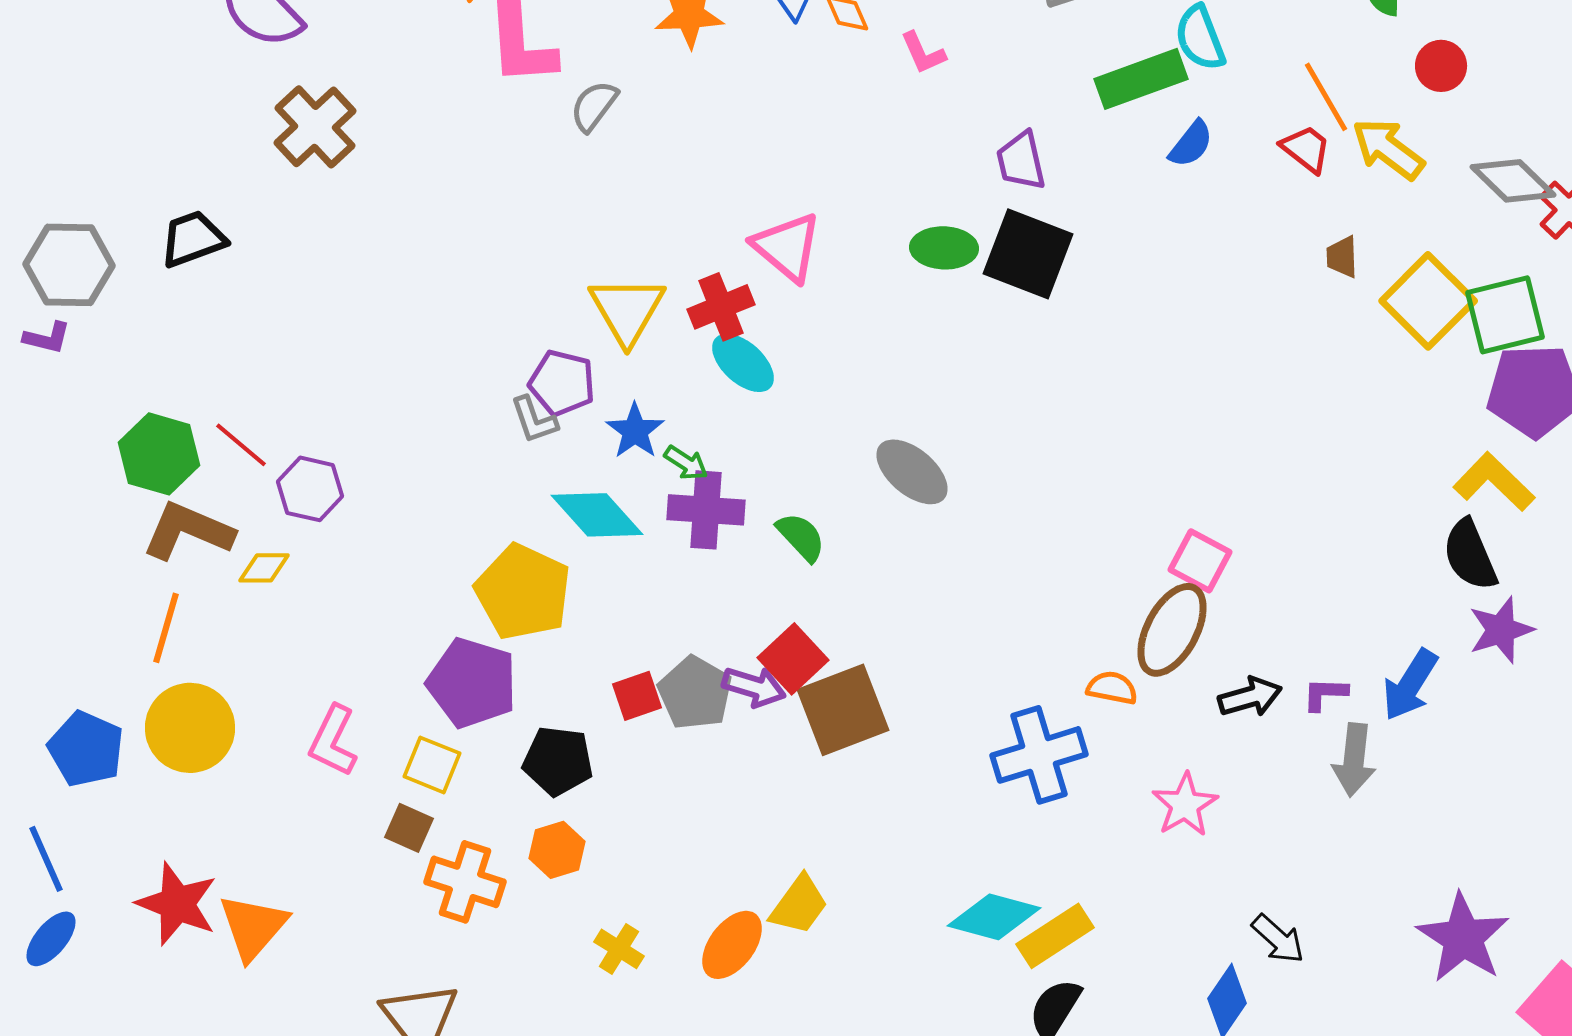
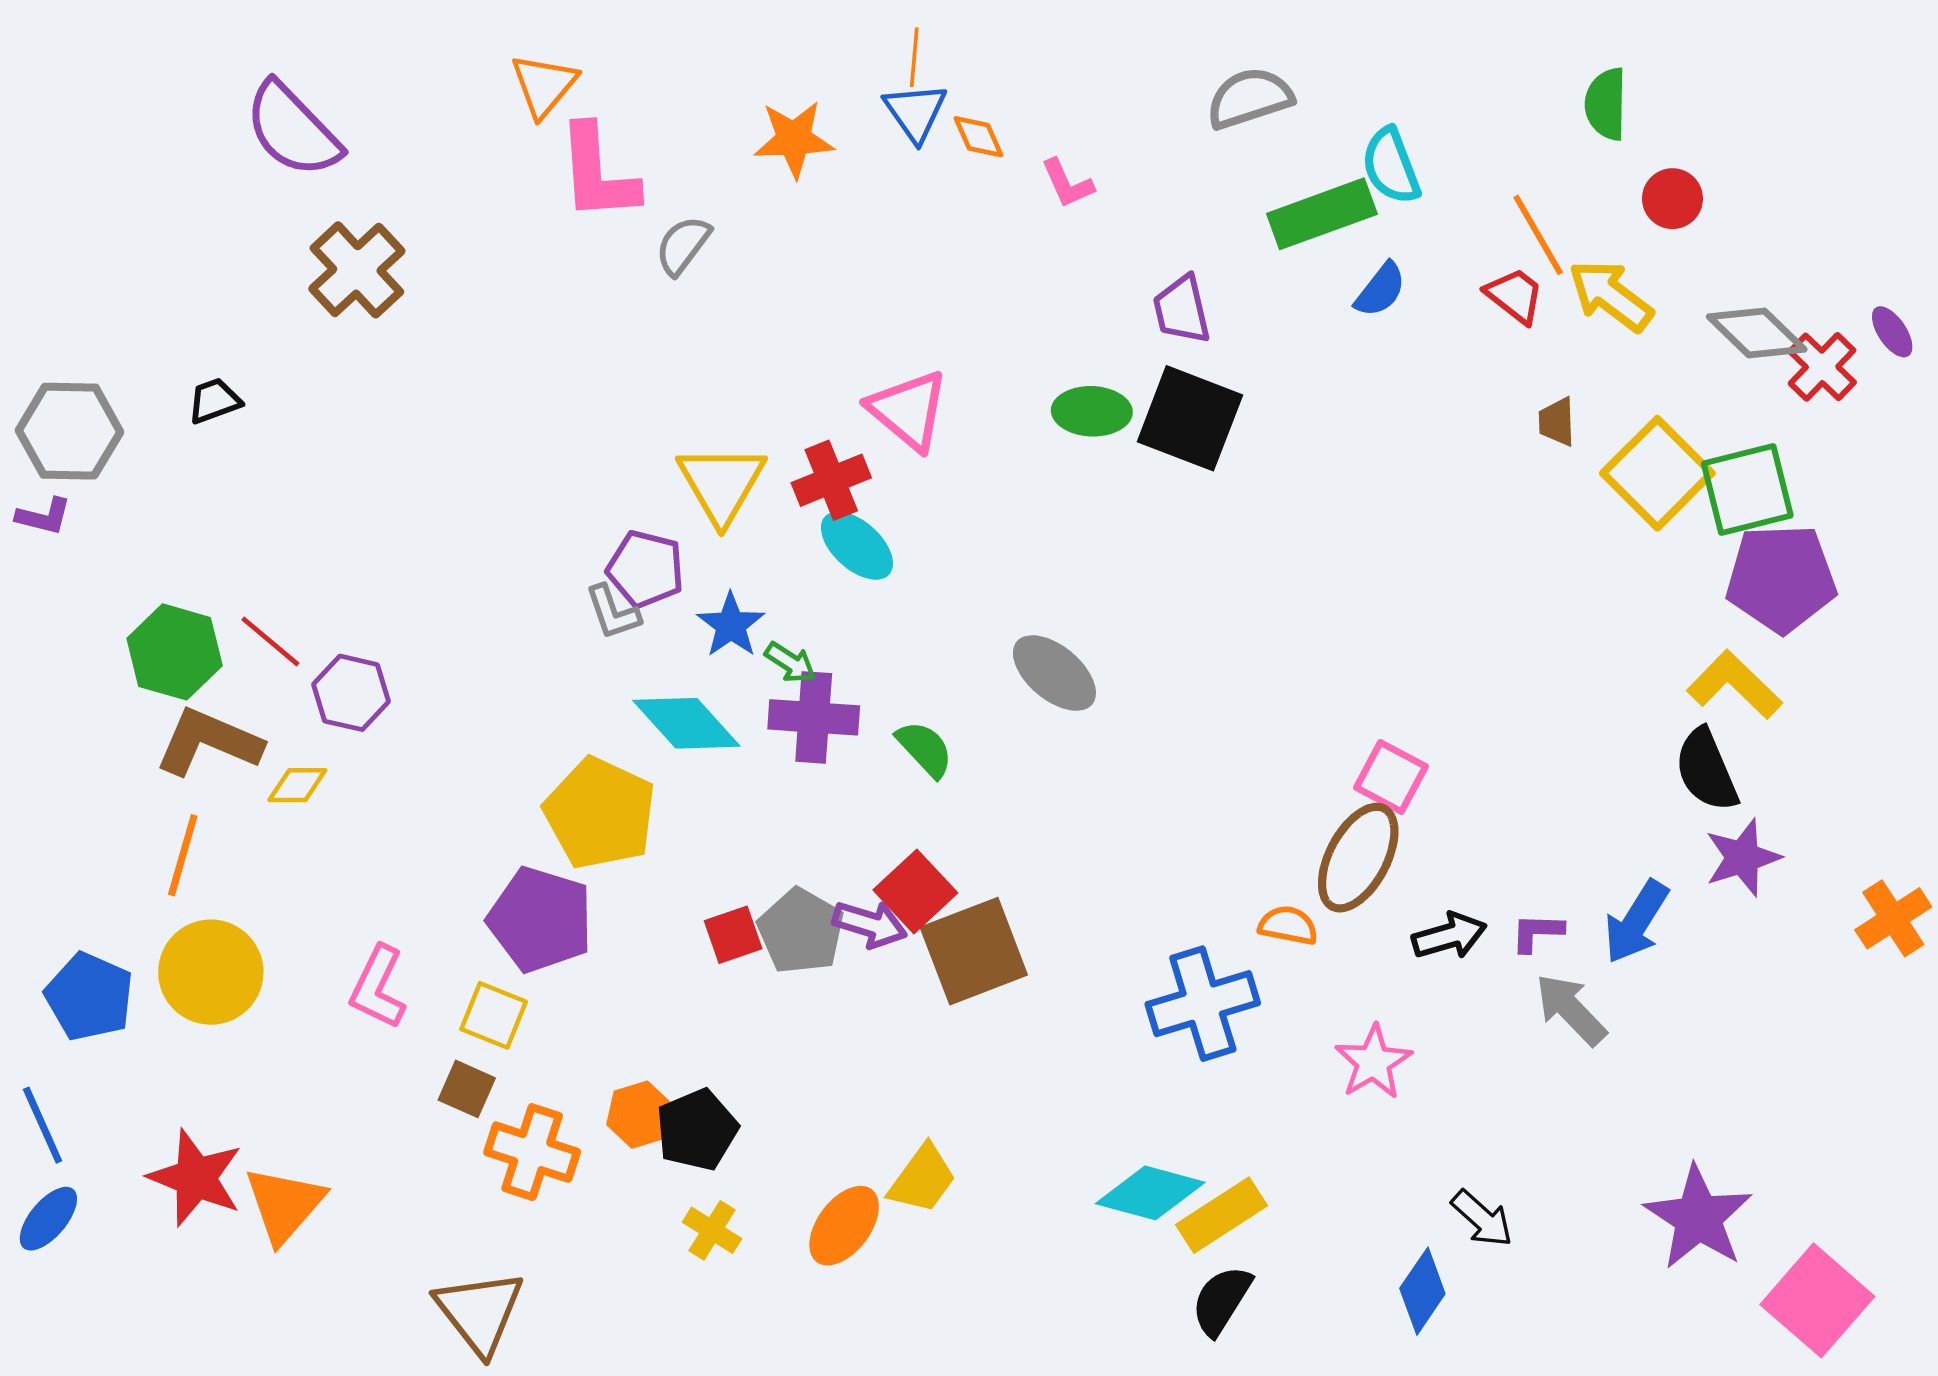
black trapezoid: (193, 239) -> (214, 401), size x0.7
gray arrow: (1354, 760) -> (1571, 1009), turned 130
black pentagon: (558, 761) -> (697, 1130), moved, turned -30

